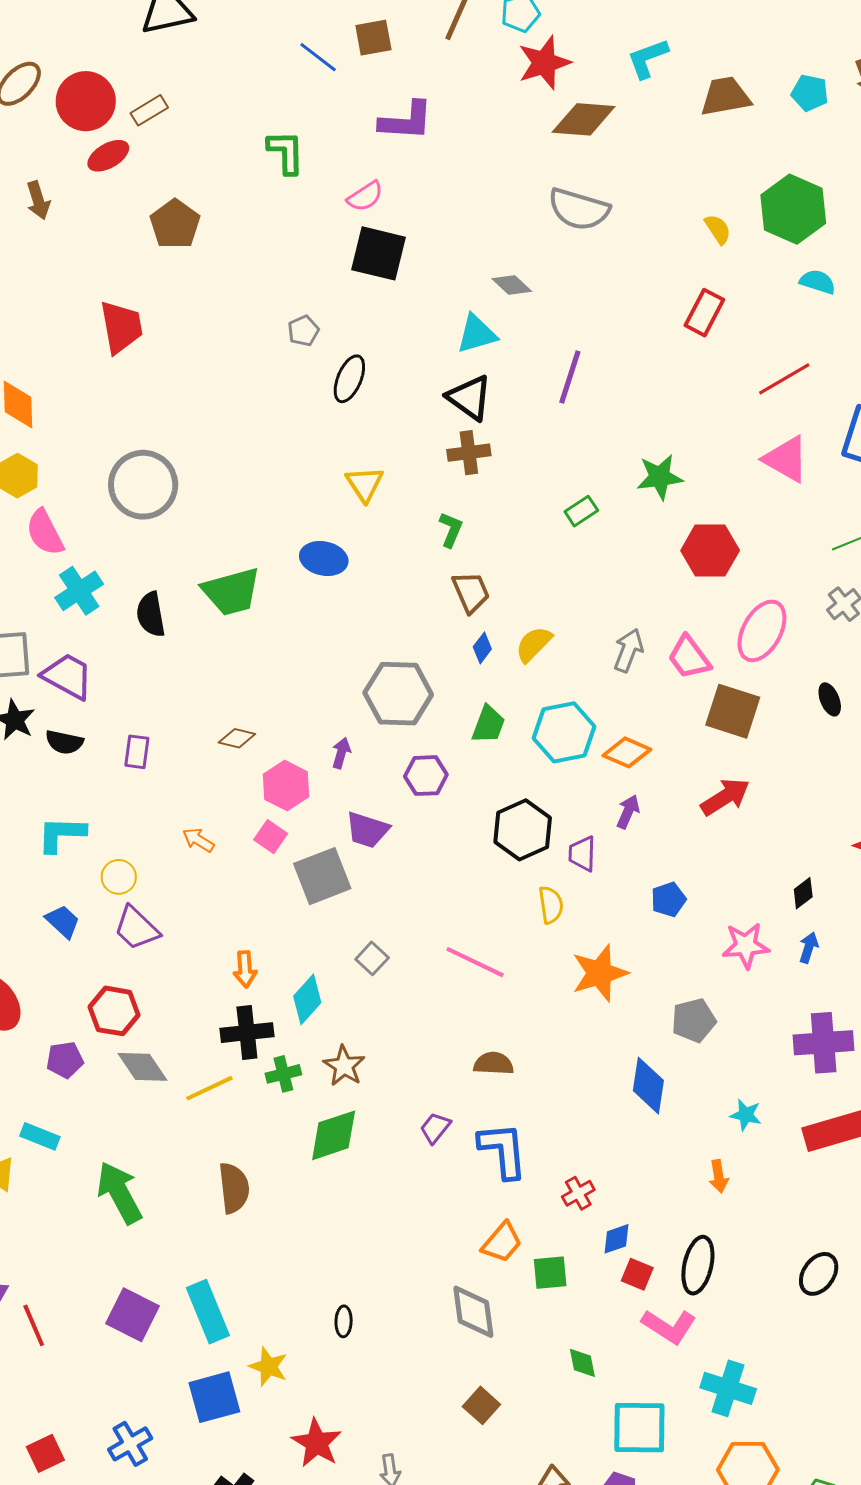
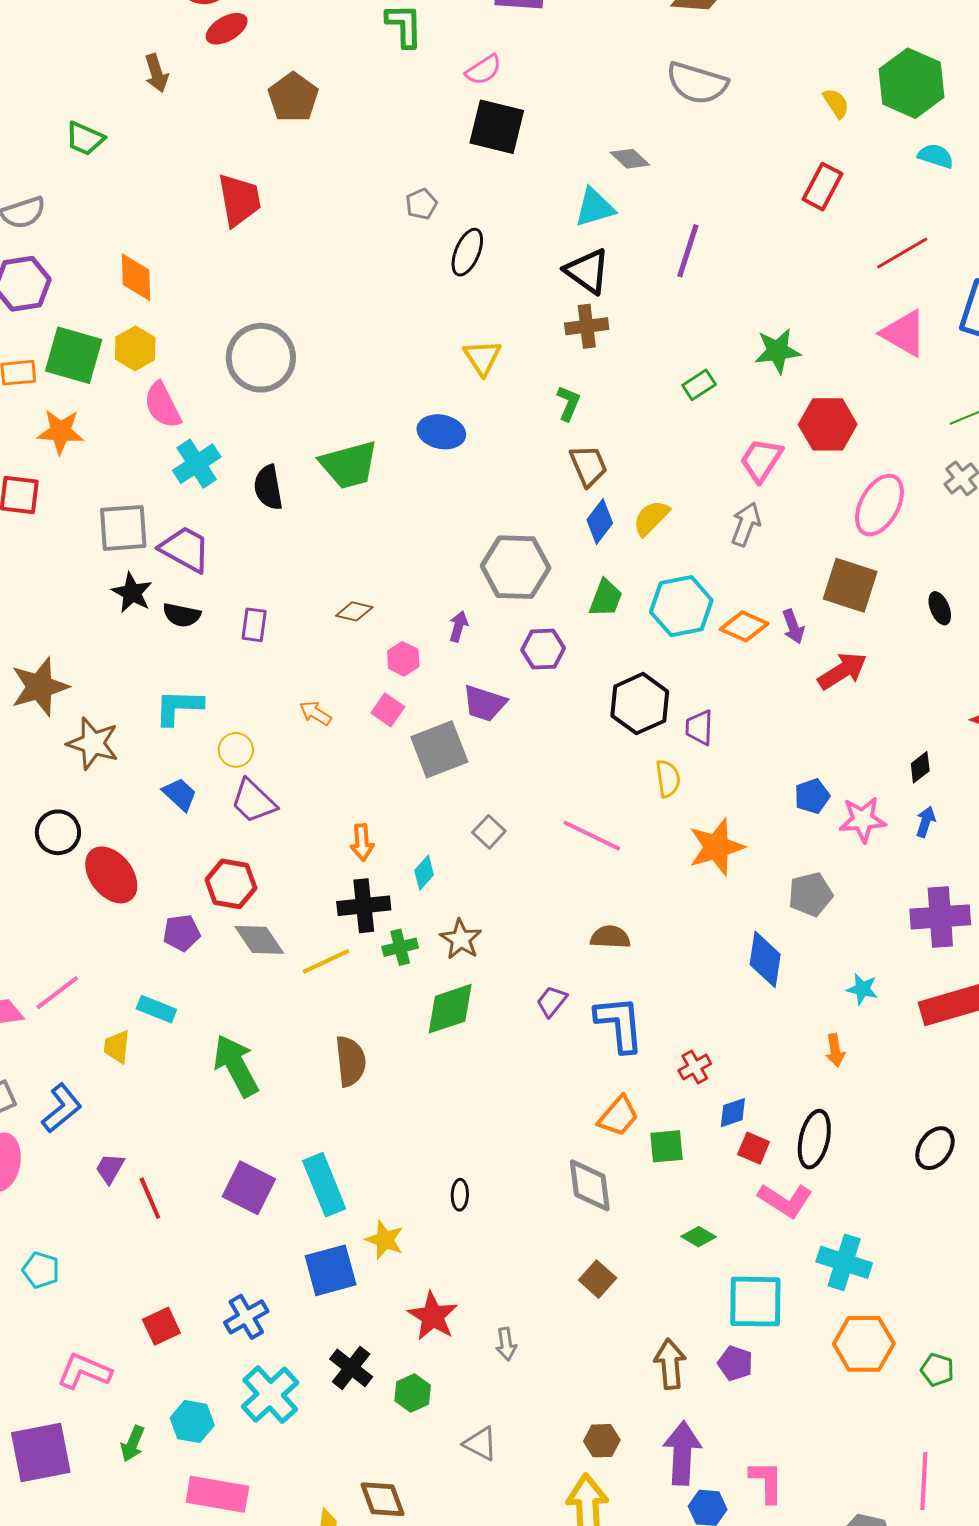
blue diamond: (482, 648) -> (600, 522), size x1.4
pink trapezoid: (689, 657) -> (761, 460), moved, turned 69
black ellipse: (830, 699) -> (940, 608), moved
pink hexagon: (286, 786) -> (403, 659), size x0.7
purple arrow: (628, 812) -> (793, 627), moved, turned 136
blue pentagon: (668, 899) -> (812, 796), moved
cyan diamond: (307, 999) -> (424, 873), size x0.7
green diamond: (582, 1363) -> (699, 1237), turned -48

